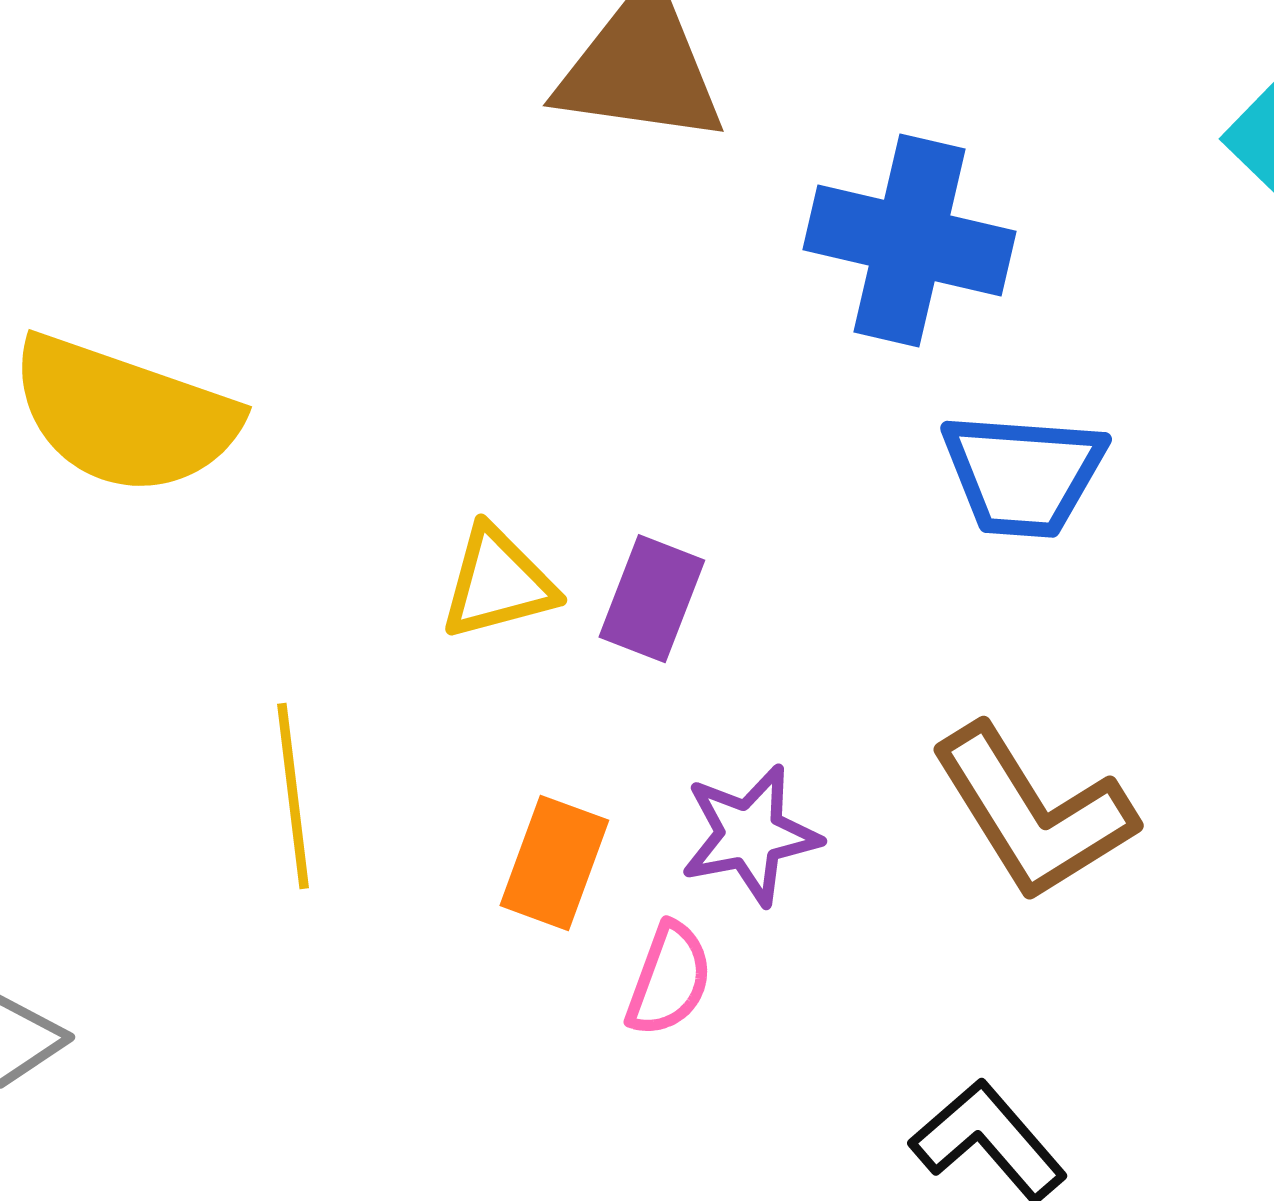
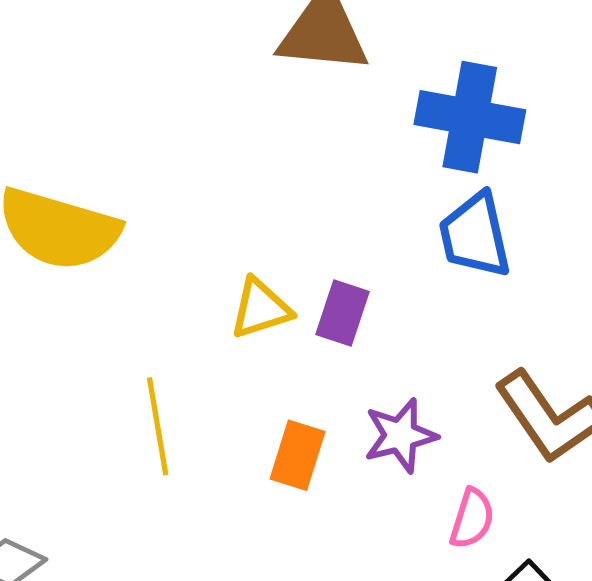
blue trapezoid: (1023, 474) -> (475, 235), moved, turned 76
pink semicircle: (669, 979) -> (472, 519), moved

